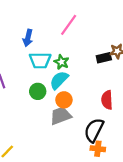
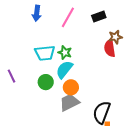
blue arrow: (28, 38) -> (37, 13), moved
black rectangle: (104, 58) -> (99, 16), moved
red semicircle: (107, 100) -> (110, 48), moved

